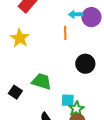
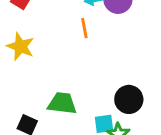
black circle: (85, 64) -> (129, 99), moved

